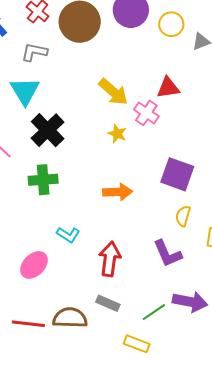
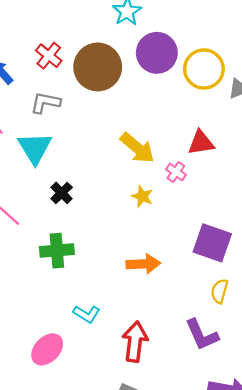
yellow circle: (171, 24) -> (204, 69), size x1.4
pink cross: (146, 113) -> (176, 172), size x0.7
black cross: (48, 130) -> (62, 193), size x0.6

